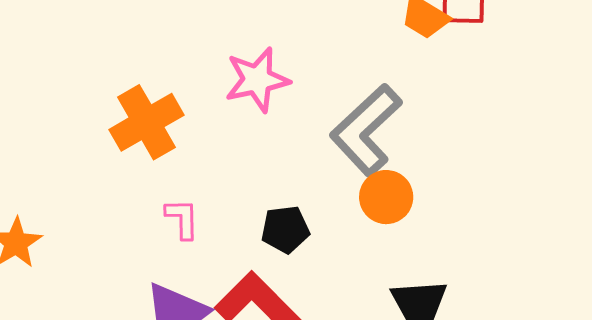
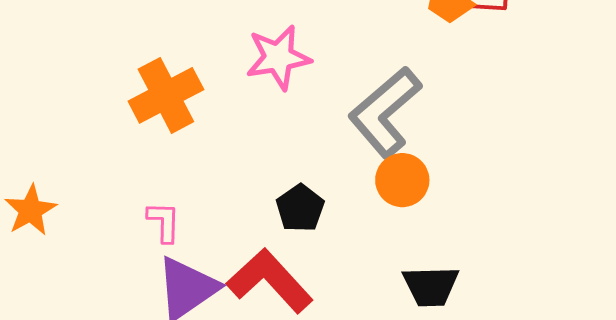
pink L-shape: (182, 219) -> (164, 222), moved
black pentagon: (285, 229) -> (300, 208), turned -30

